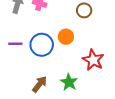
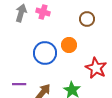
purple line: (15, 44) -> (19, 84), moved

